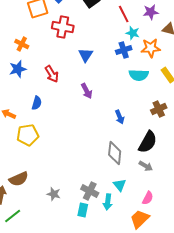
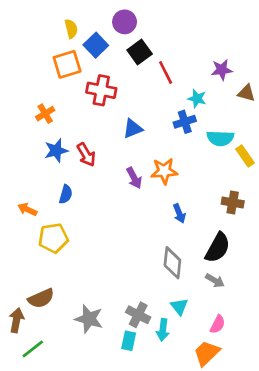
red line: (124, 14) -> (166, 73), moved
orange cross: (22, 44) -> (45, 114), turned 32
orange star: (151, 48) -> (164, 171), moved
blue triangle: (86, 55) -> (133, 129), turned 35
blue star: (18, 69) -> (56, 151), moved
cyan semicircle: (139, 75) -> (220, 138), moved
brown cross: (159, 109) -> (233, 203), turned 35
gray star: (54, 194) -> (89, 319), size x1.5

